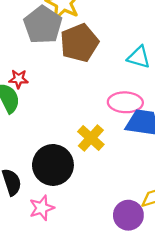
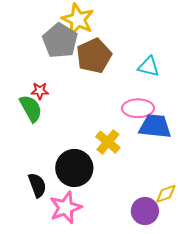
pink star: (42, 208) -> (66, 208), size x1.4

